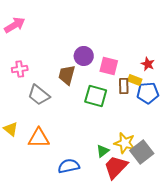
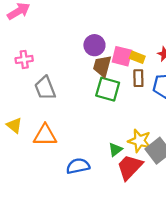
brown trapezoid: (67, 75) -> (102, 66), moved
yellow rectangle: (135, 80) -> (137, 57), moved
gray trapezoid: (39, 95) -> (45, 88), turned 30

